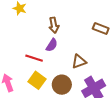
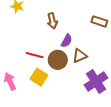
purple semicircle: (52, 45) -> (67, 41), moved
brown circle: (62, 85) -> (58, 60), moved

